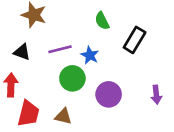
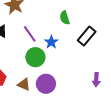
purple line: (60, 49) -> (30, 34), turned 60
purple circle: (109, 94) -> (46, 84), moved

